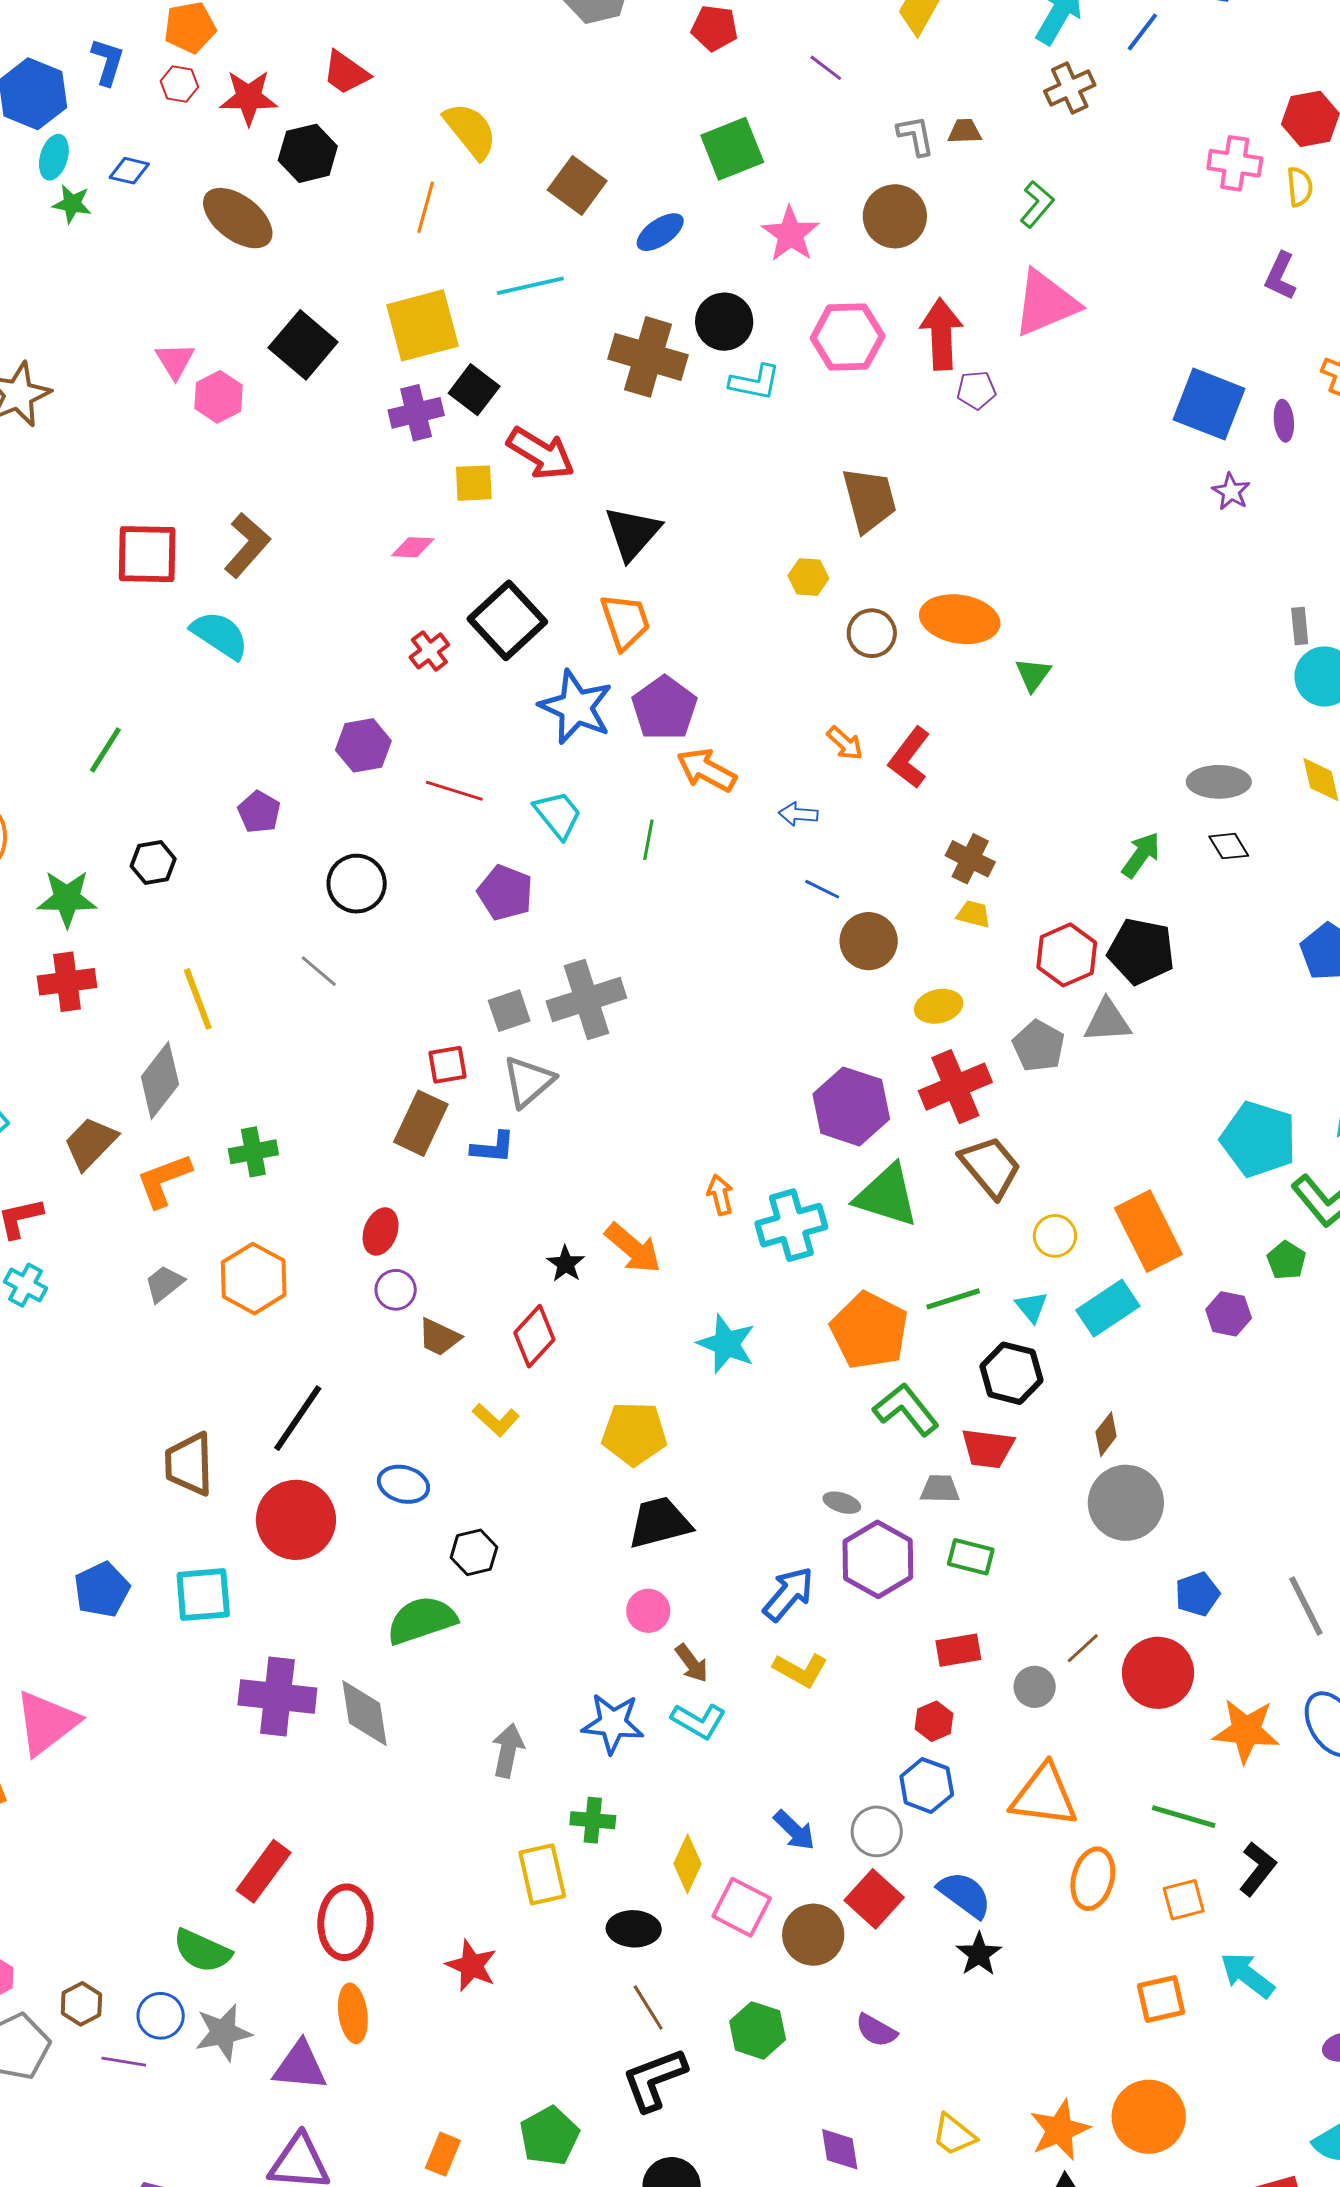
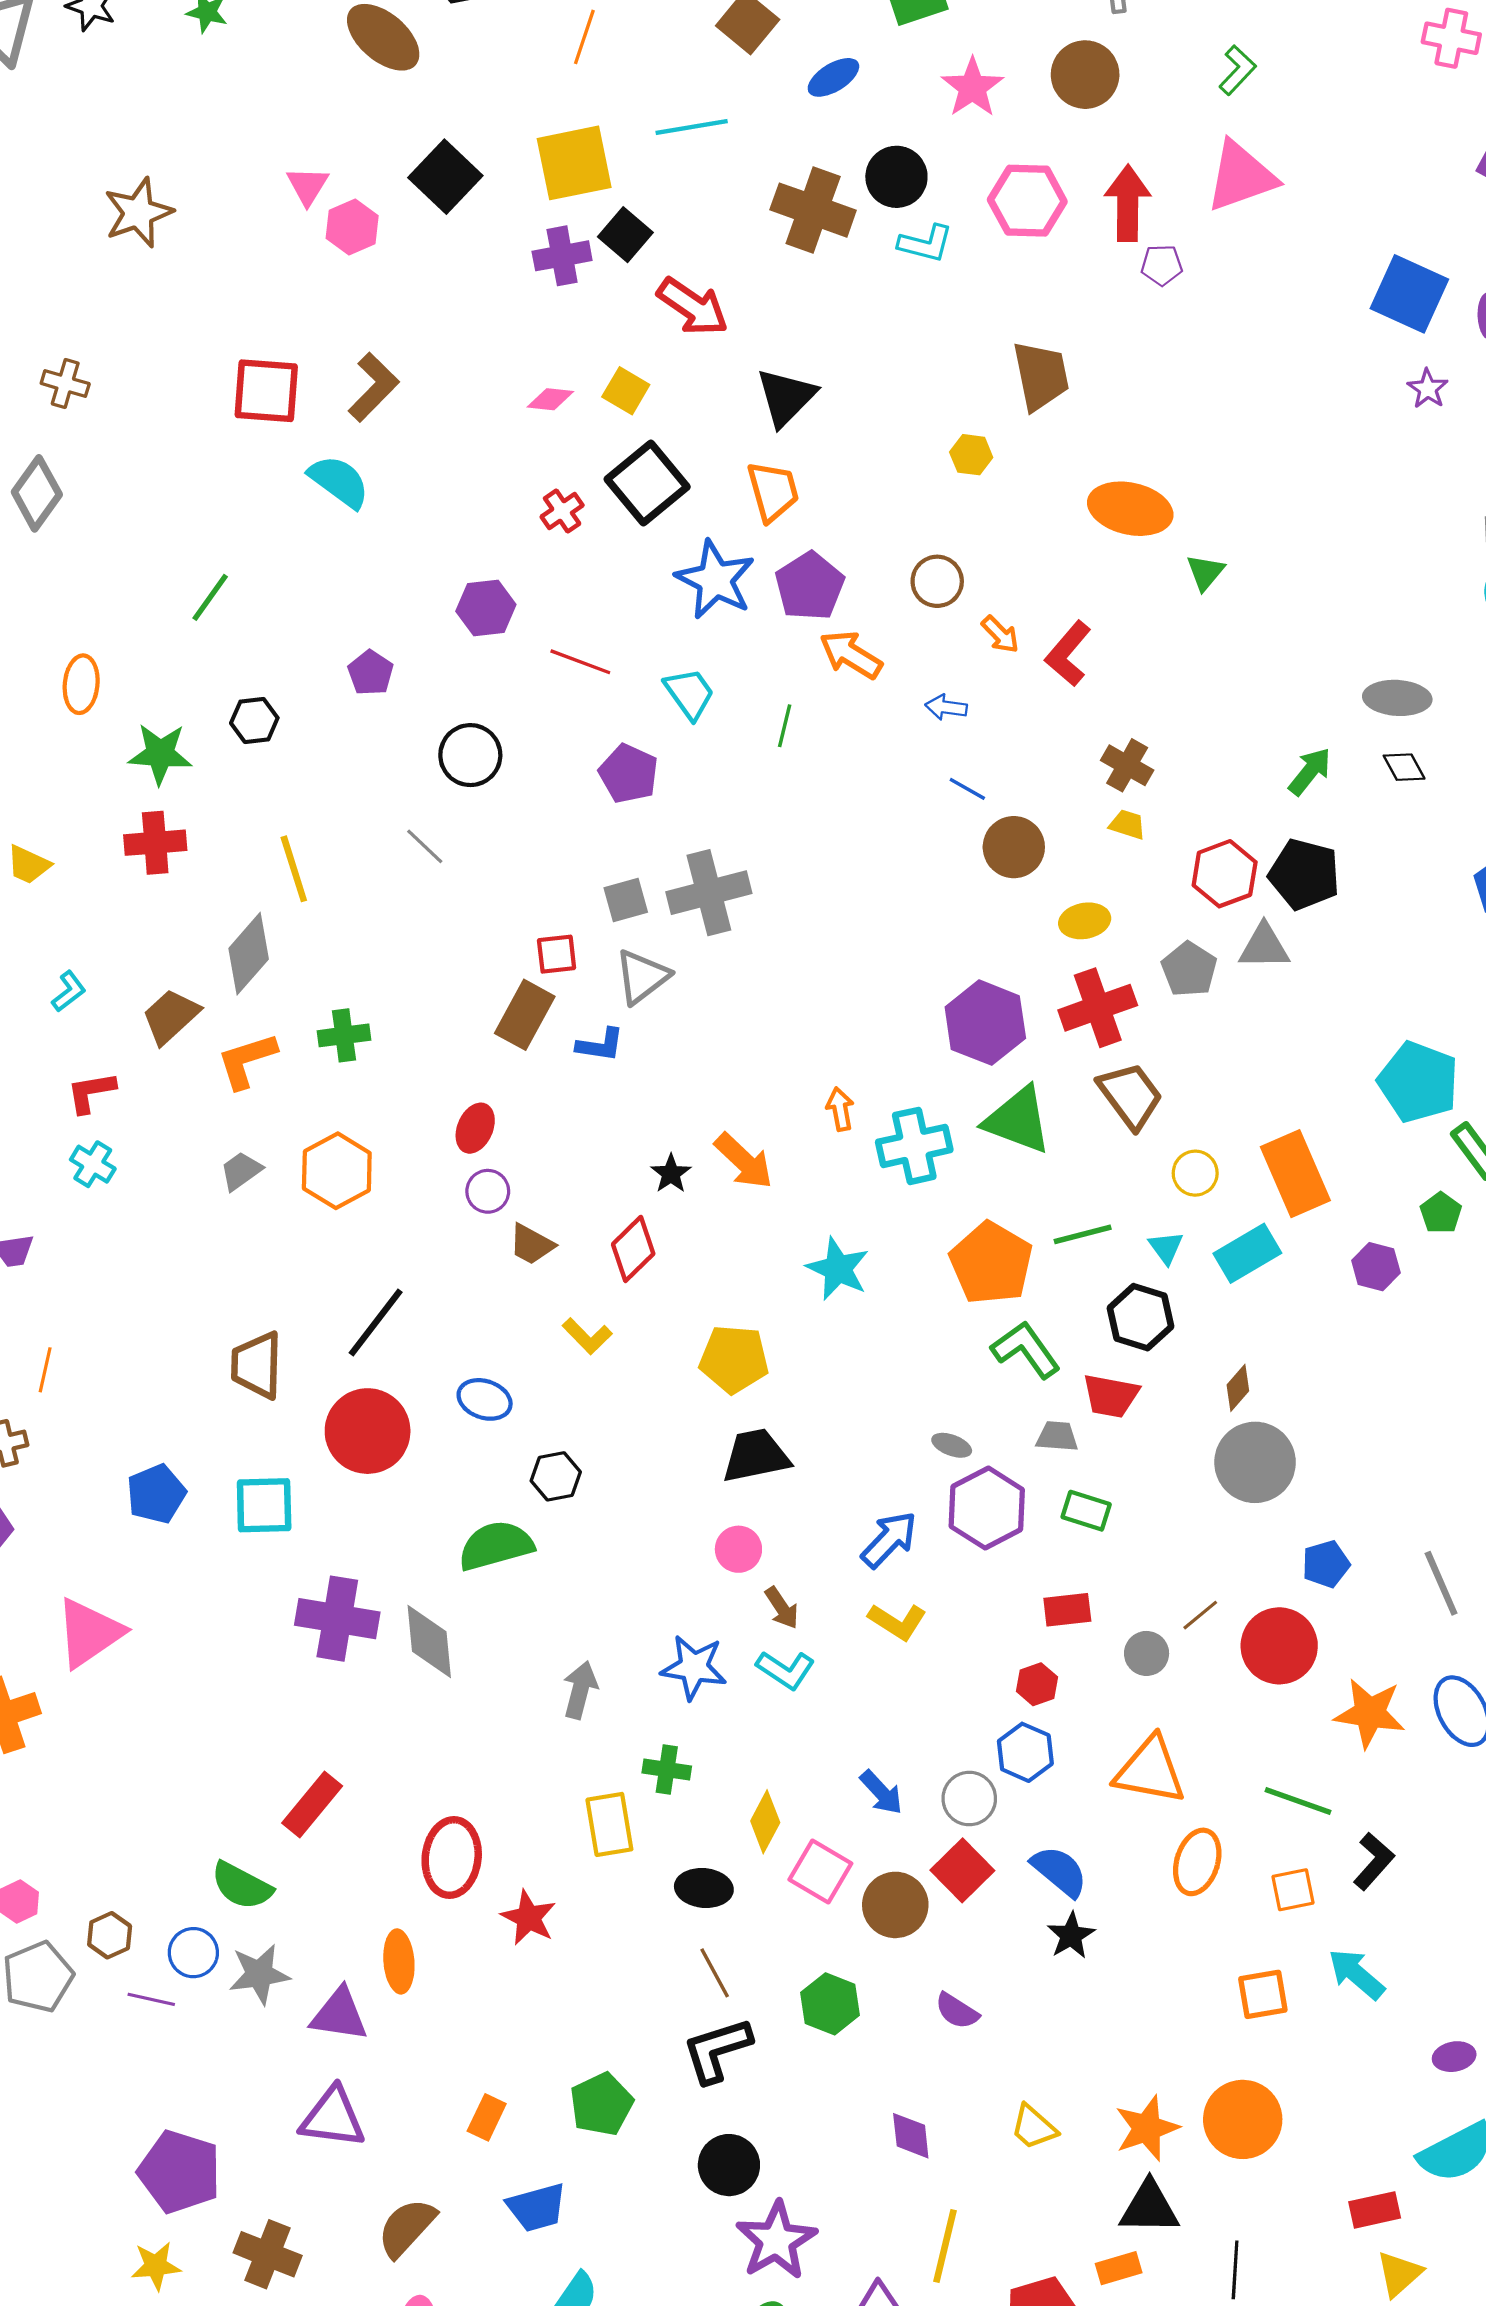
yellow square: (474, 483) -> (626, 391), moved, turned 30
brown circle: (872, 633) -> (937, 581), moved
red ellipse: (345, 1922) -> (452, 1858), moved

